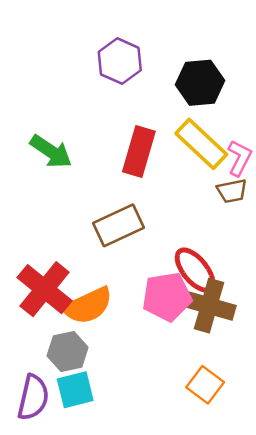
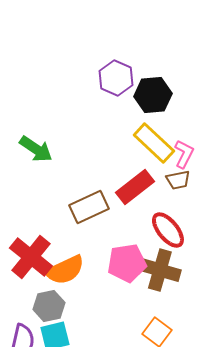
purple hexagon: (120, 61) -> (116, 78), moved
red rectangle: (139, 152) -> (135, 187), moved, turned 36
red ellipse: (195, 270) -> (168, 230), moved

